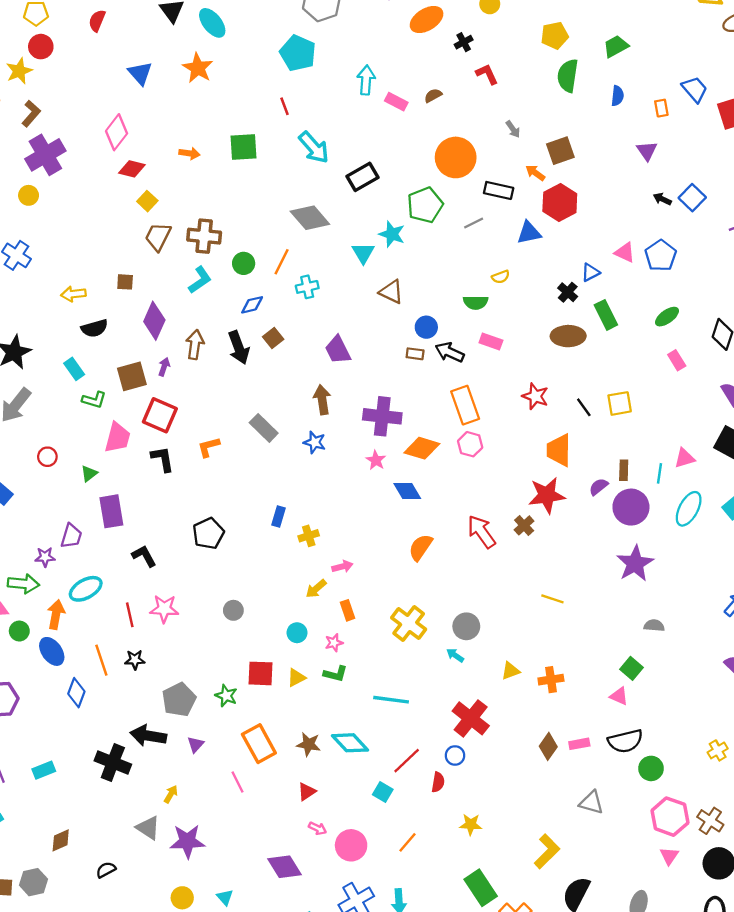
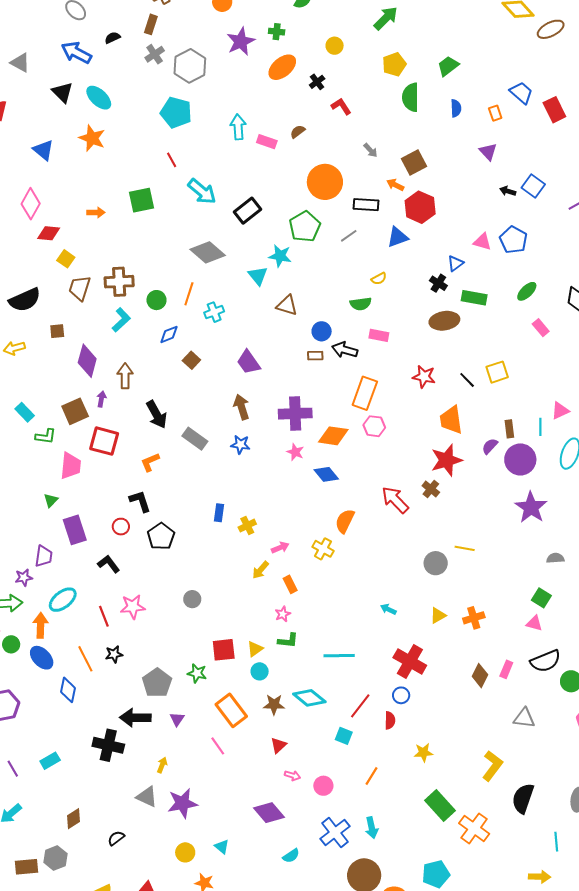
green rectangle: (606, 315) -> (474, 298), turned -45
black semicircle: (94, 328) -> (25, 300), moved, size x1.4
black arrow: (239, 348) -> (157, 414), moved
orange rectangle: (465, 405) -> (365, 393), turned 48
red circle: (47, 457) -> (121, 527), moved
black L-shape: (163, 459) -> (140, 501), moved
yellow cross: (409, 623) -> (323, 549), moved, size x0.7
gray circle: (466, 626) -> (436, 563), moved
cyan circle: (297, 633) -> (260, 671), moved
pink rectangle: (579, 744) -> (506, 669), turned -48
pink circle: (351, 845) -> (323, 786), size x0.7

